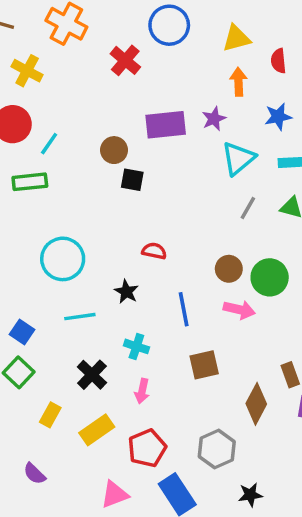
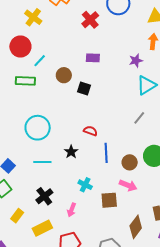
purple rectangle: (166, 125) -> (93, 58), moved, size x0.6
brown circle: (114, 150) -> (64, 75), moved
gray line: (248, 208) -> (139, 118), moved
brown circle: (229, 269) -> (130, 162), moved
blue line: (184, 309) -> (106, 153), moved
pink arrow: (239, 310) -> (128, 185), moved
cyan cross: (136, 346) -> (85, 185), moved

